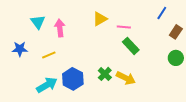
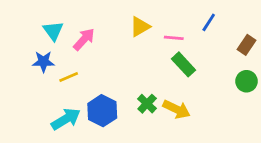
blue line: (162, 13) -> (209, 22), moved
pink arrow: (60, 28) -> (84, 39), turned 48
blue star: (20, 49) -> (43, 62), moved

